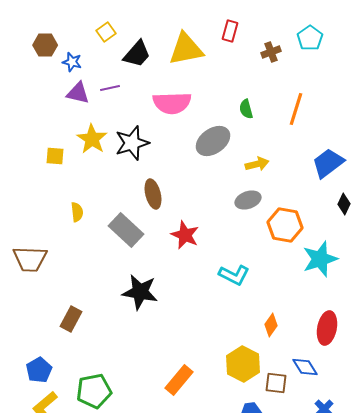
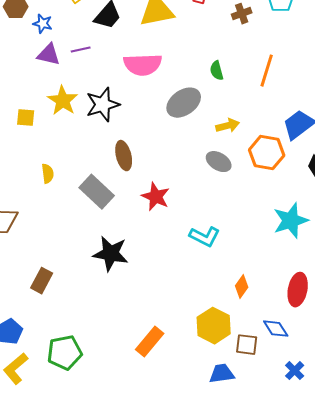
gray ellipse: (248, 200) -> (219, 162), turned 50
orange hexagon: (285, 225) -> (267, 153), moved

